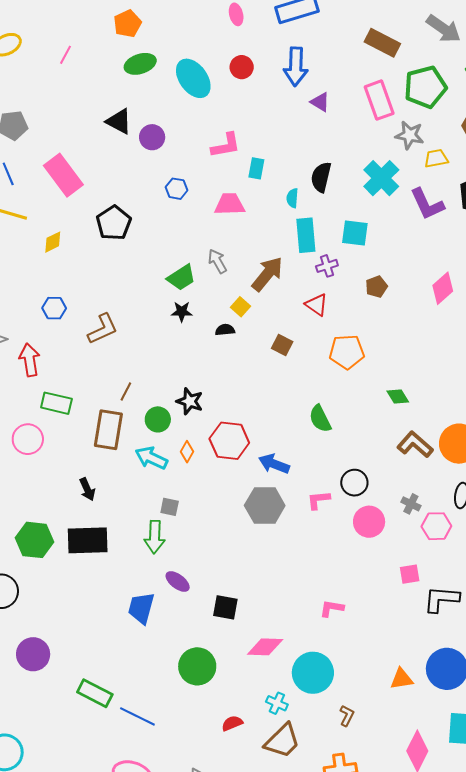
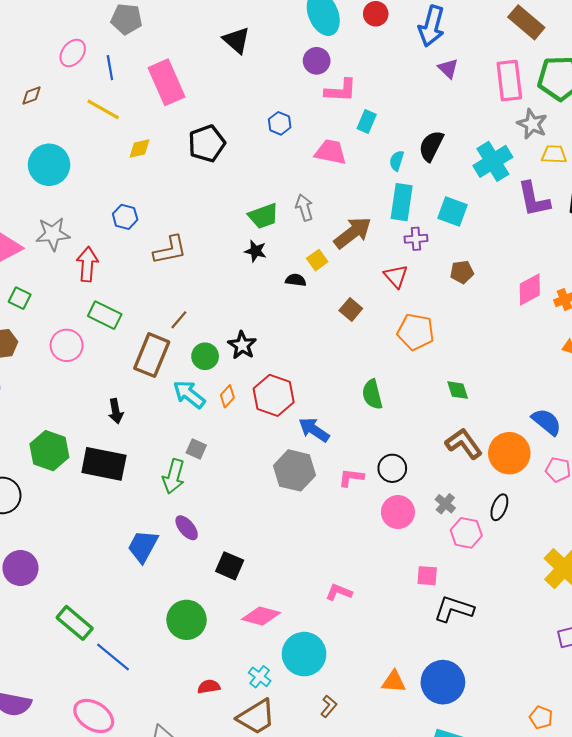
purple circle: (152, 137) -> (317, 61), moved

